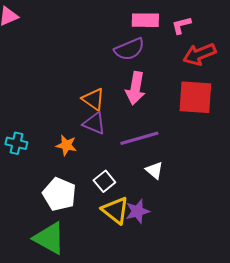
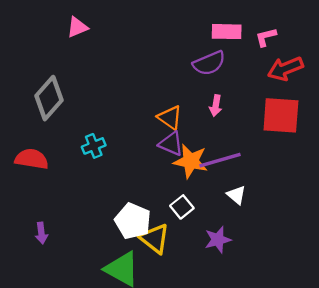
pink arrow: (135, 88) -> (216, 106), size x0.6
cyan cross: (16, 143) -> (94, 146), moved, turned -35
orange star: (66, 145) -> (191, 161), moved, size x1.5
yellow triangle: (115, 210) -> (155, 239), moved

